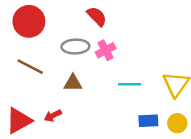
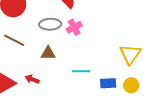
cyan line: (129, 84) -> (81, 71), moved
red arrow: (53, 116) -> (32, 79), turned 48

